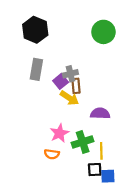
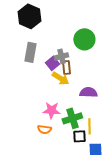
green circle: (103, 32) -> (84, 39), moved
pink star: (59, 133) -> (51, 110), turned 30
black square: (95, 170) -> (79, 136), moved

